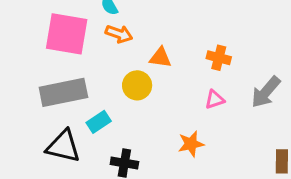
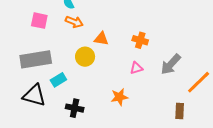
pink square: (67, 34) -> (39, 21), size x0.6

